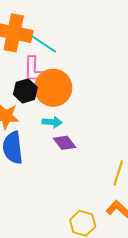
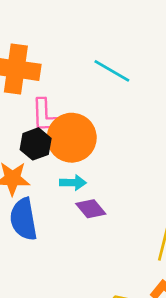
cyan line: (43, 44) -> (112, 71), moved

